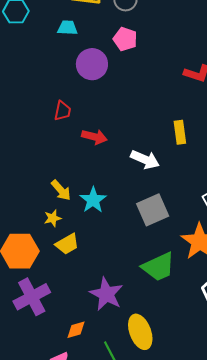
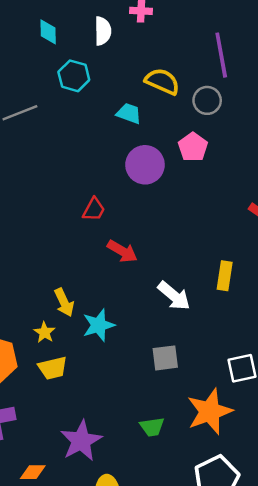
gray square: (153, 210) -> (165, 358), size x0.7
yellow star: (53, 218) -> (45, 332), turned 30
green trapezoid: (158, 267) -> (152, 427), size x0.6

